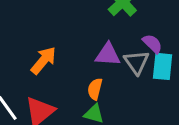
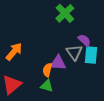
purple triangle: (108, 55) -> (58, 63), moved

